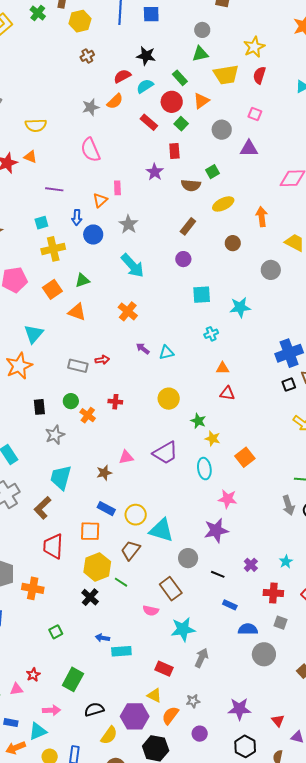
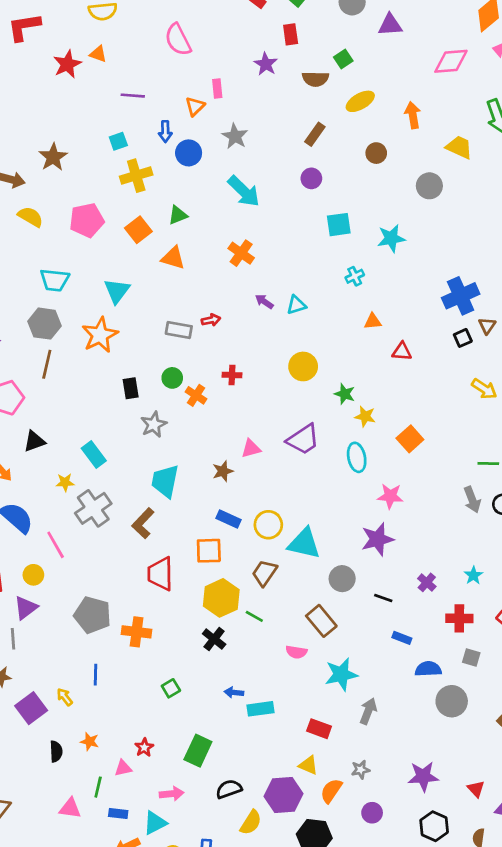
red triangle: (227, 393) -> (402, 352), moved

